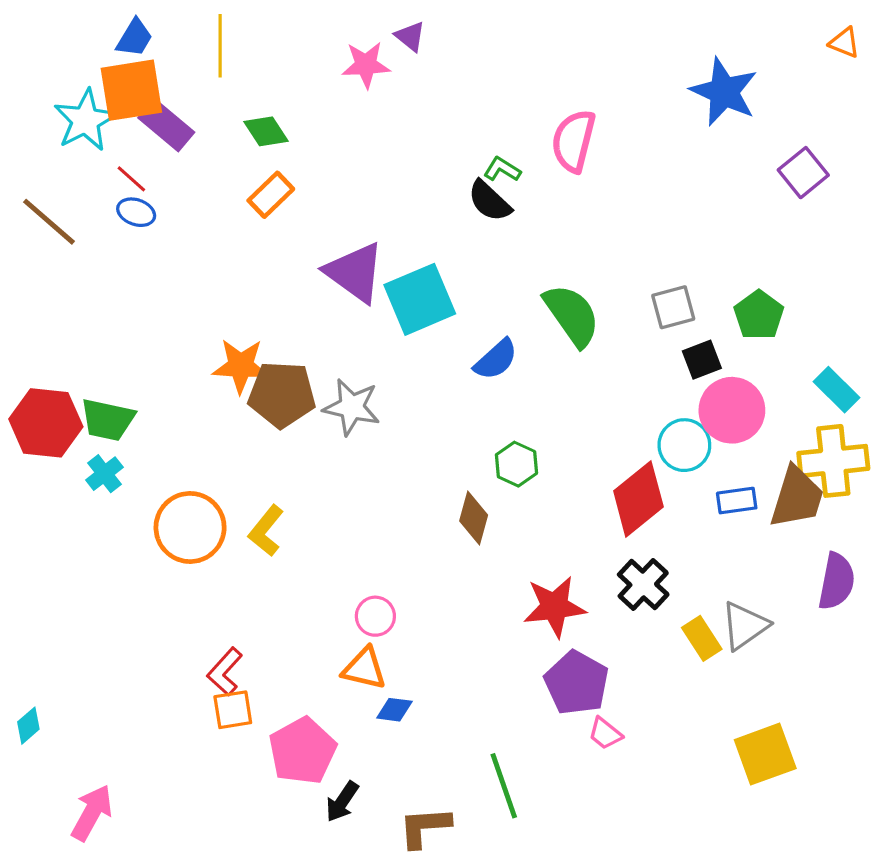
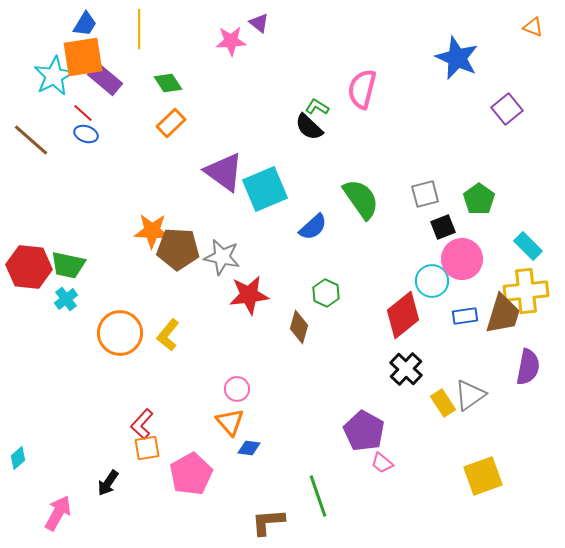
red star: (554, 607) -> (249, 295), moved
orange triangle: (364, 669) -> (230, 422), turned 36
black arrow: (342, 802) -> (108, 483), moved

